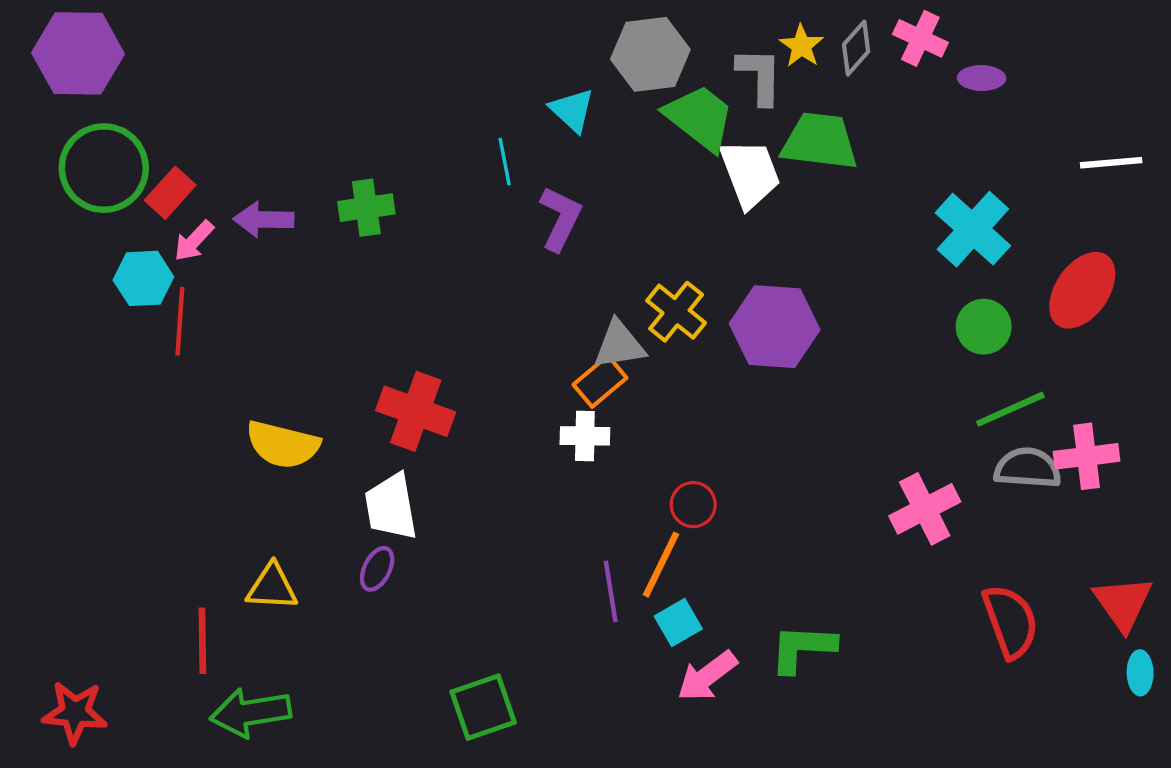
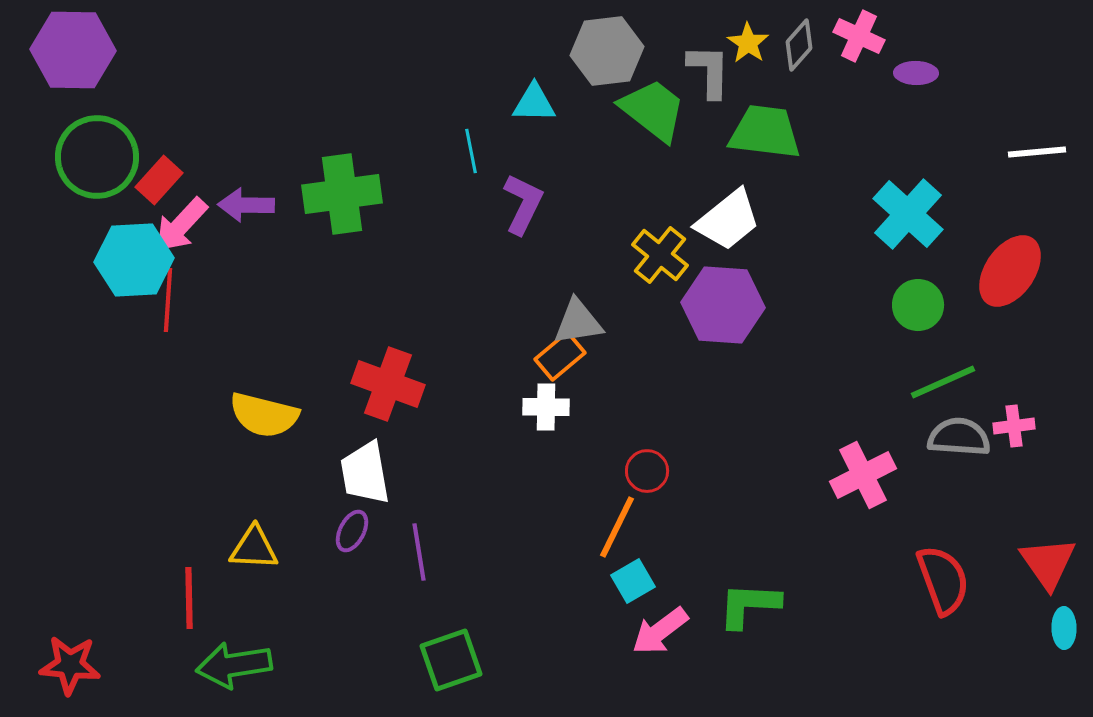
cyan triangle: (572, 110) -> (534, 103), turned -42
white trapezoid: (750, 173) -> (728, 220), moved, turned 72
green cross: (366, 208) -> (342, 194), size x1.5
pink arrow: (194, 241) -> (181, 225), size x1.4
cyan hexagon: (143, 278) -> (134, 260), size x1.4
yellow cross: (676, 312) -> (660, 255), moved
pink cross: (1087, 456) -> (1014, 426), size x0.7
purple line: (611, 591) -> (419, 552), moved

